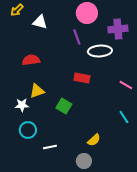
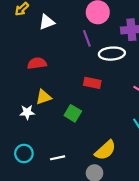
white triangle: (40, 22) -> (47, 22), turned -35
cyan circle: (28, 130) -> (24, 153), moved
yellow semicircle: (94, 140) -> (105, 150), size x1.5

